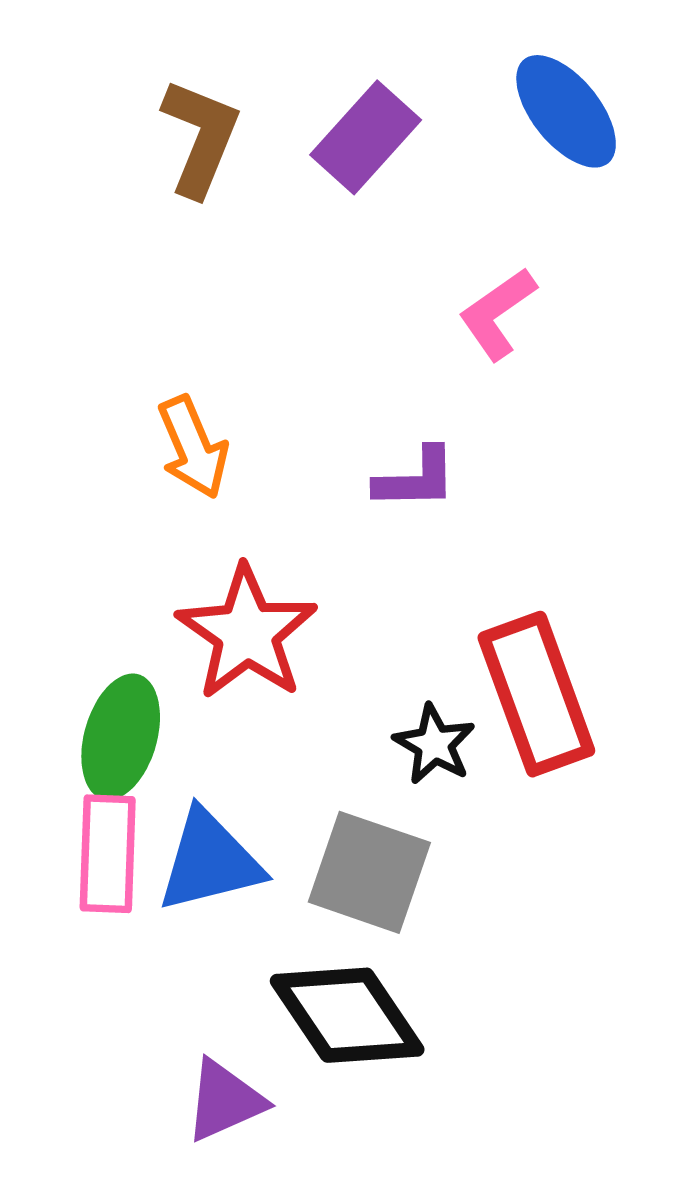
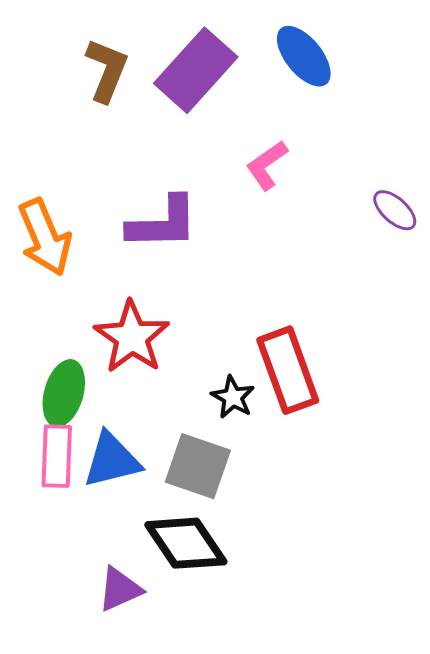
purple rectangle: (366, 137) -> (196, 70), size x1.4
orange arrow: (193, 447) -> (45, 237), moved, size x1.4
purple L-shape: (416, 479) -> (163, 223), moved, size x1.6

